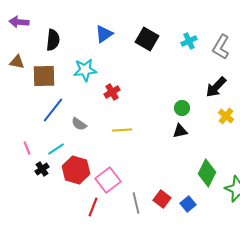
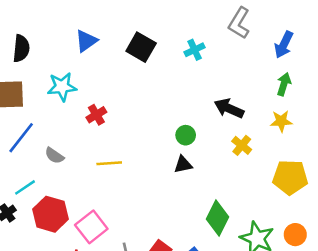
gray L-shape: (221, 47) -> (239, 23), moved
black arrow: (216, 87) -> (229, 108), turned 70

